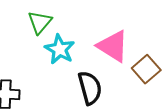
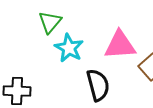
pink triangle: (113, 46) -> (120, 45), turned -36

